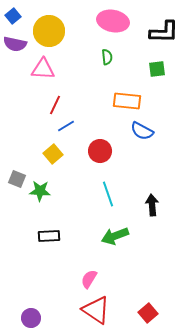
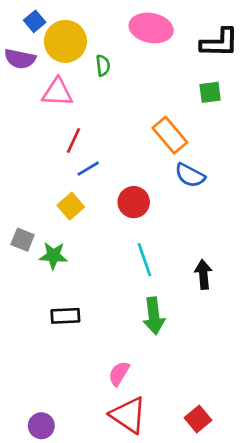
blue square: (13, 16) -> (35, 21), moved
green semicircle: (107, 57) -> (103, 65), moved
orange rectangle: (127, 101) -> (170, 135), turned 44
green arrow: (115, 236) -> (154, 316), turned -76

